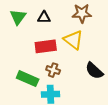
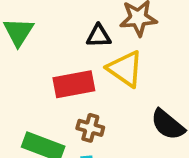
black triangle: (44, 17) -> (99, 36), moved

